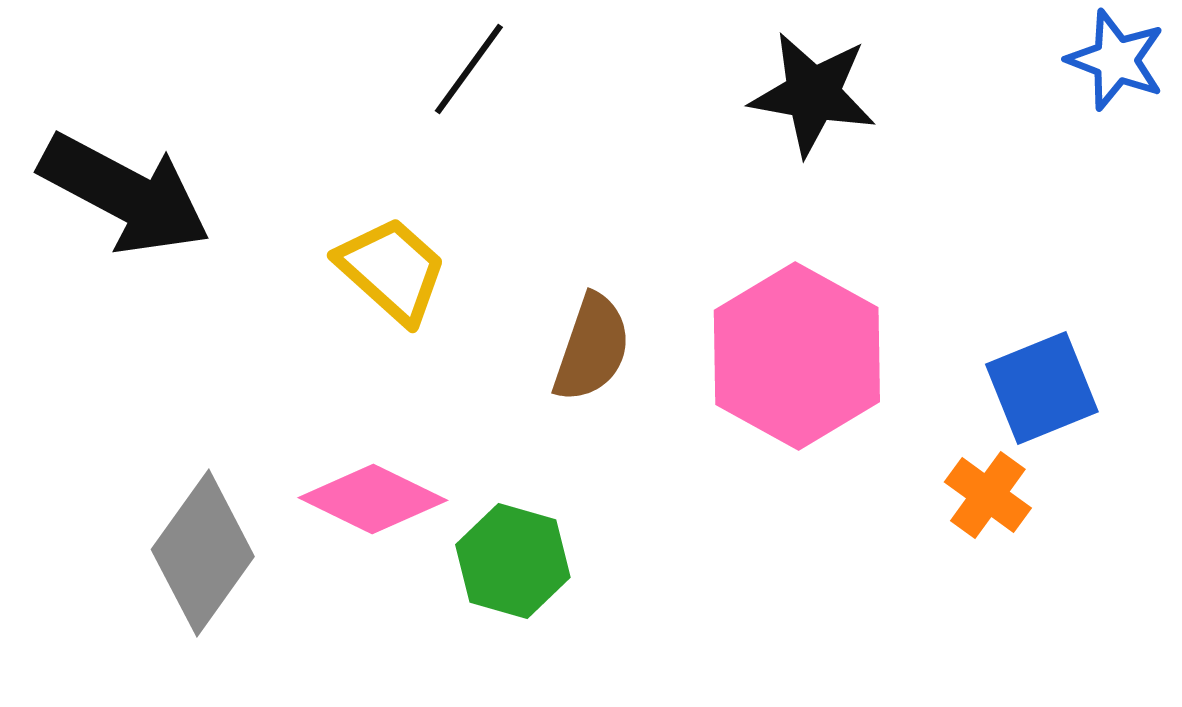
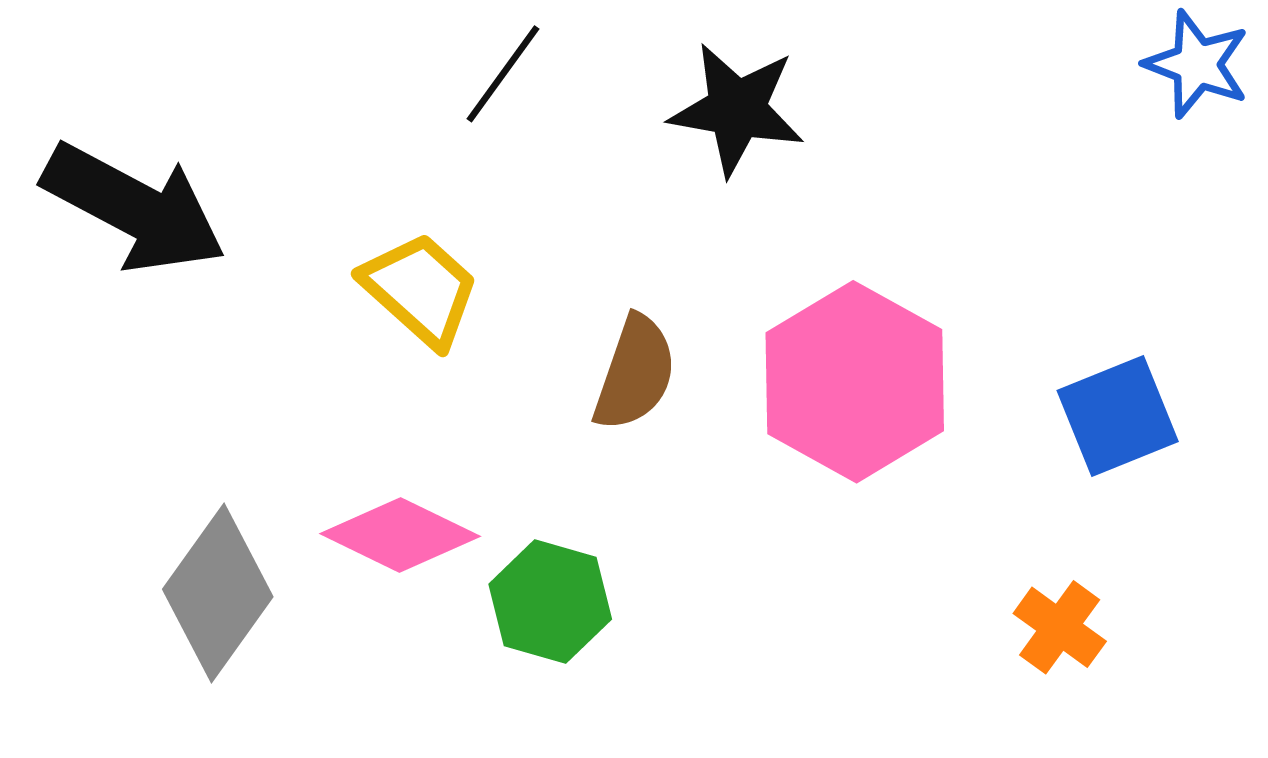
black star: (813, 94) -> (737, 109), moved
orange cross: (988, 495) -> (1060, 627), moved

